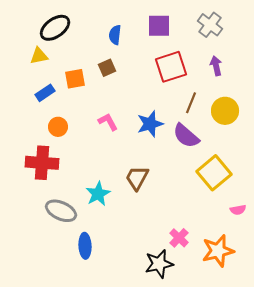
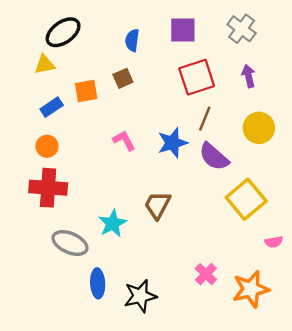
brown line: (191, 103) -> (205, 119), moved
orange circle: (58, 127) -> (47, 146), moved
black star: (159, 264) -> (140, 296), moved

